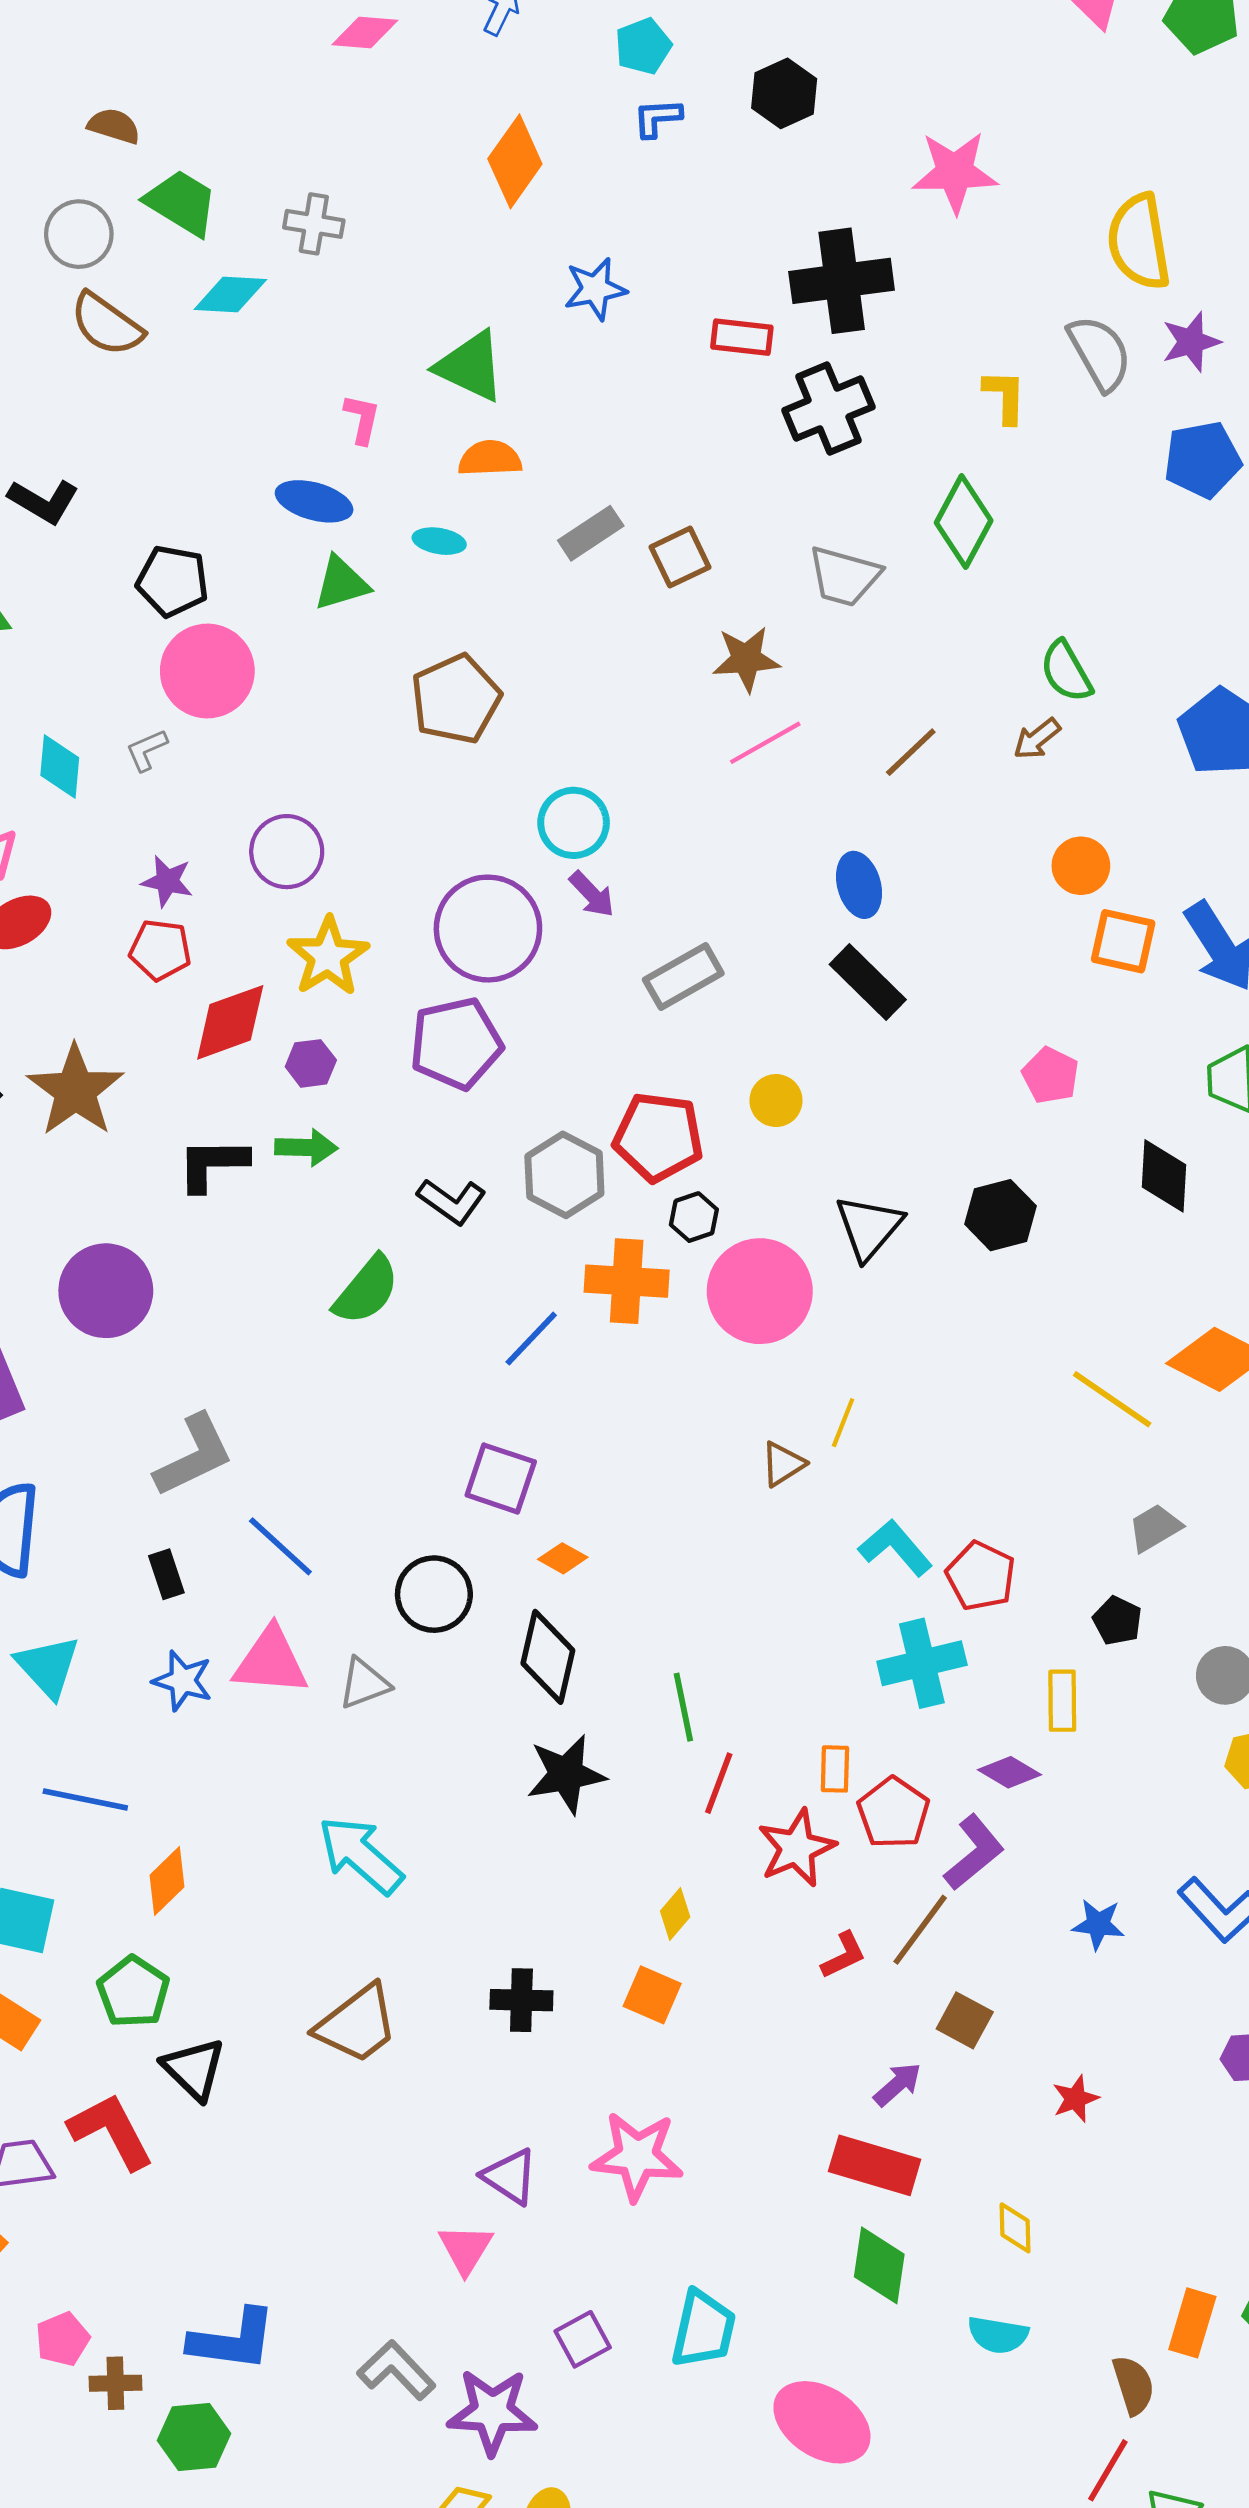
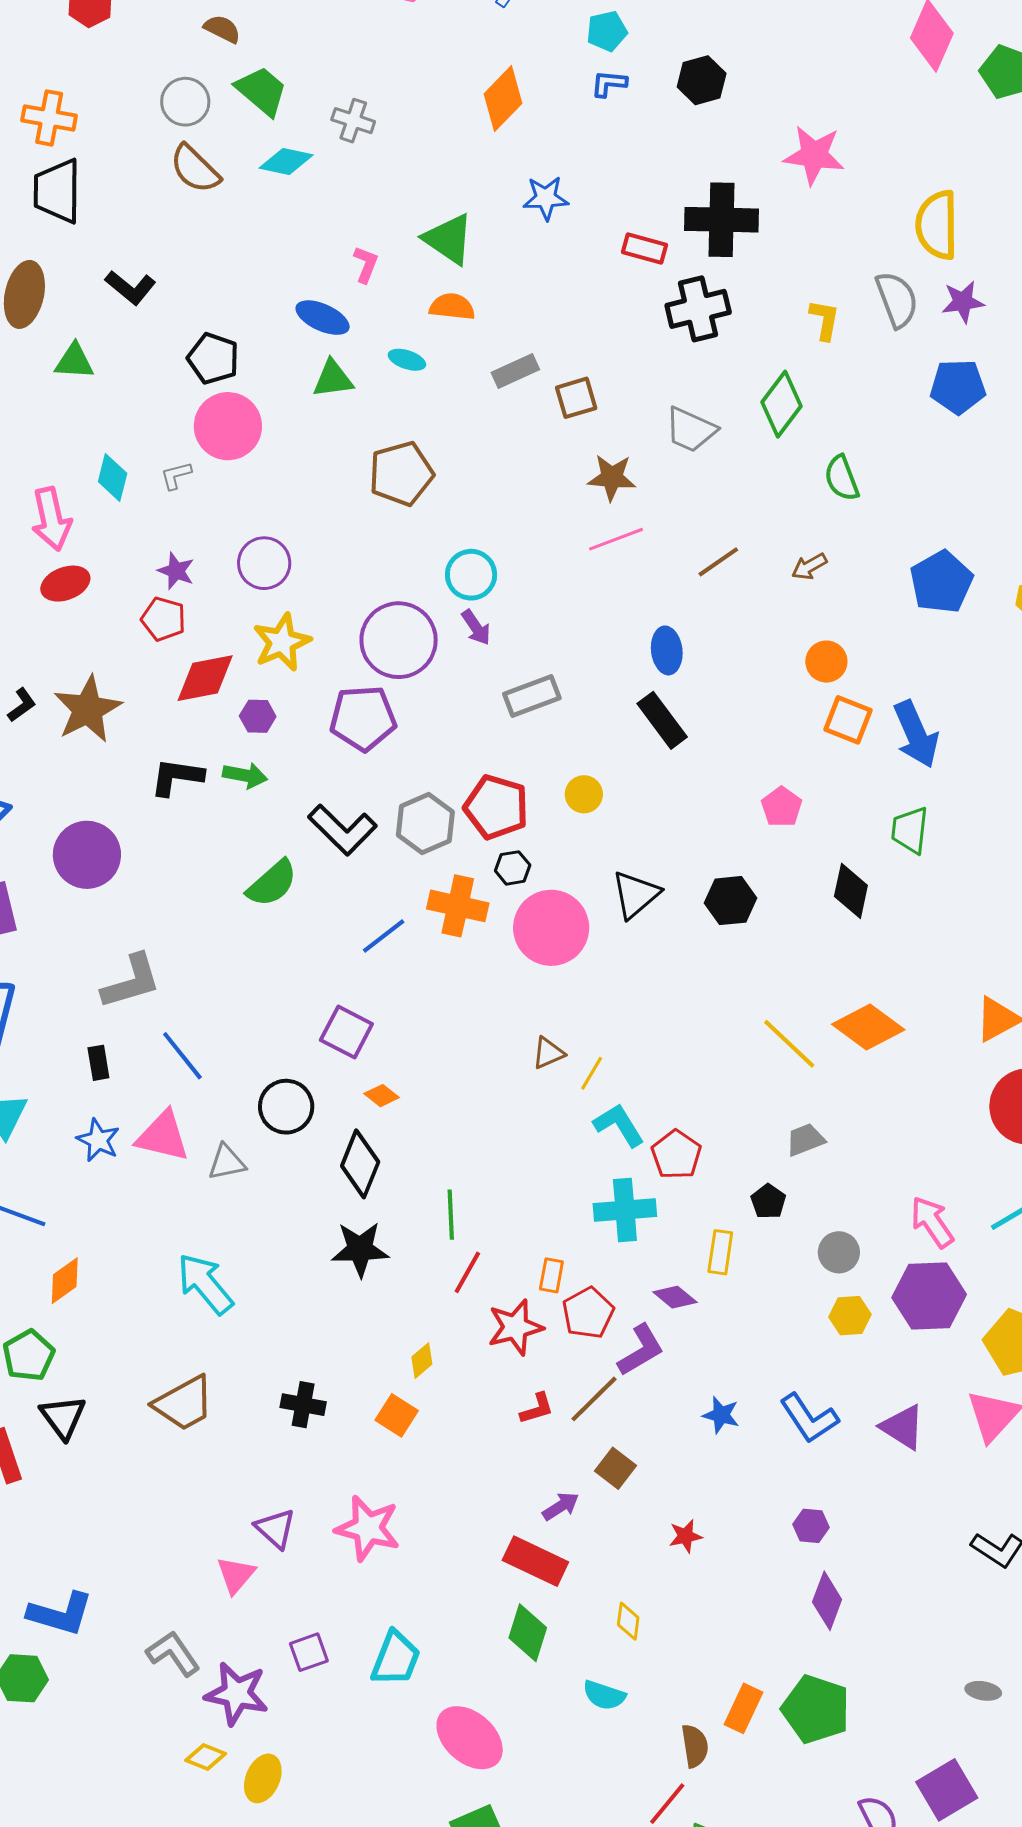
green semicircle: (1066, 671) -> (842, 478), moved
black L-shape: (452, 1201) -> (342, 830), size x1.4
yellow line: (843, 1423) -> (592, 1073), moved

